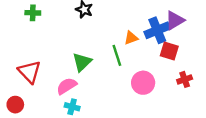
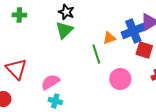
green triangle: (82, 62) -> (64, 30), moved

